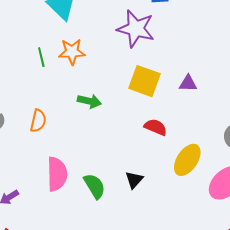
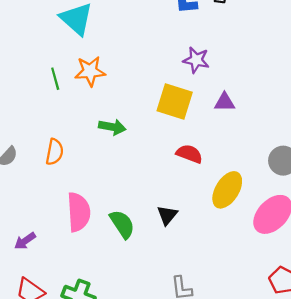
purple star: (136, 29) -> (196, 60), moved, size x0.6

